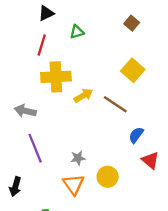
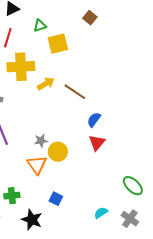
yellow square: (133, 70) -> (58, 44), moved, turned 35
red triangle: (150, 160) -> (97, 143), moved, turned 30
yellow circle: (108, 177) -> (58, 152), moved

